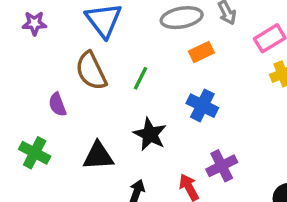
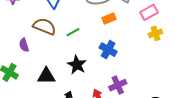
brown semicircle: (91, 71) -> (44, 26), turned 135
green line: (141, 78) -> (73, 32), turned 32

